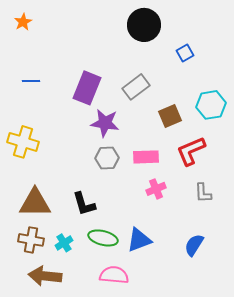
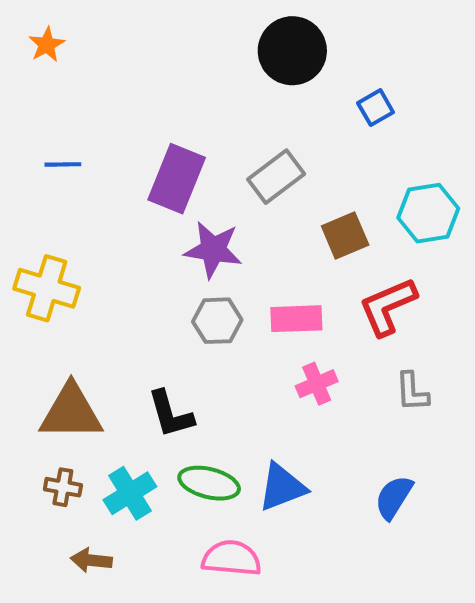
brown cross: (31, 240) -> (63, 487), size x0.7
cyan cross: (64, 243) -> (130, 493), size x1.4
brown arrow: (45, 276) -> (91, 560), size x0.6

